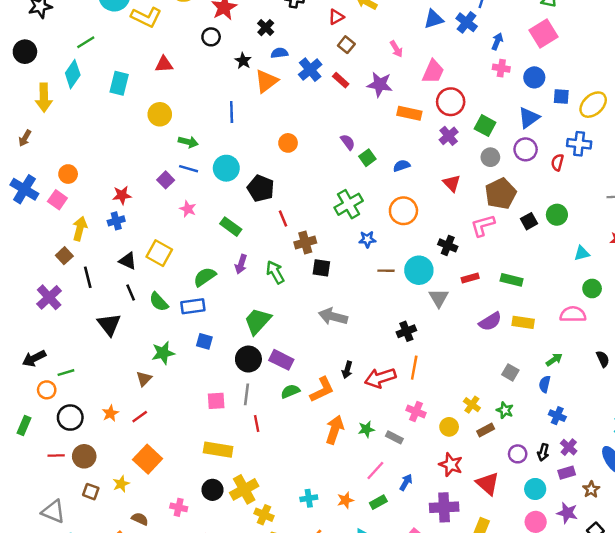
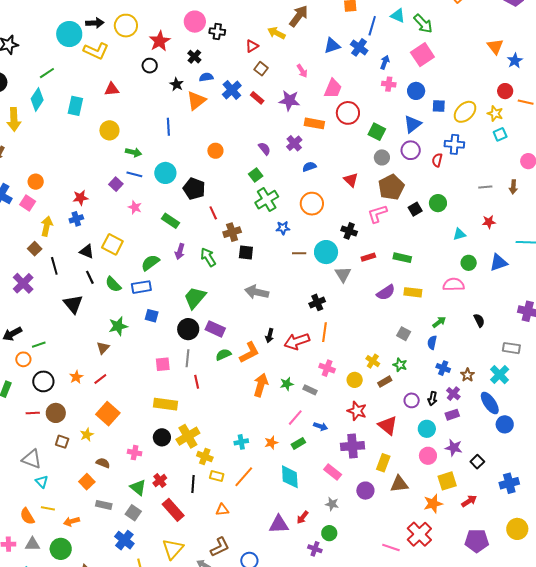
purple cross: (449, 136) -> (294, 143), moved
green square: (367, 158) -> (256, 175), moved
blue arrow: (406, 482) -> (321, 426), turned 80
brown star: (591, 489) -> (467, 375), moved

